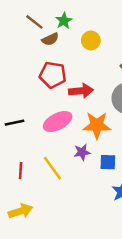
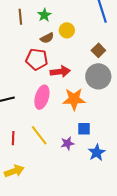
brown line: (34, 22) -> (20, 17), turned 49
brown semicircle: (50, 39) -> (47, 38), moved
pink ellipse: (58, 122) -> (42, 97), turned -45
purple star: (82, 152) -> (67, 143), moved

